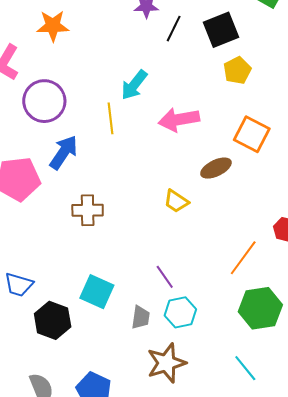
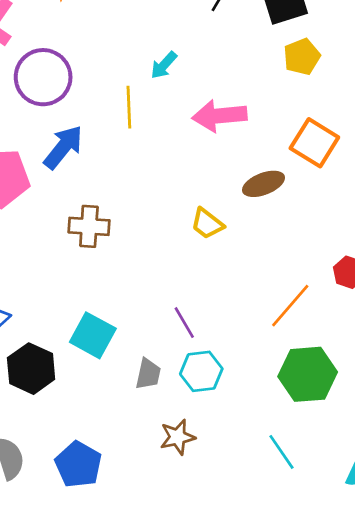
cyan arrow: (134, 85) -> (164, 65), size x0.7
brown star: (166, 363) -> (178, 437), size x0.7

